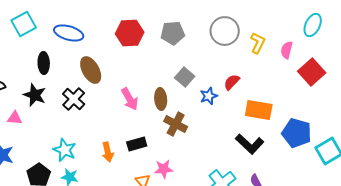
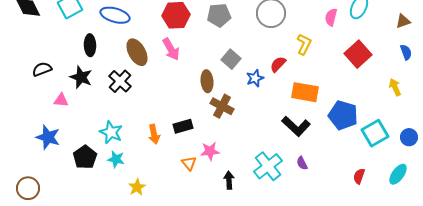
yellow L-shape: (258, 43) -> (304, 44), moved
pink semicircle: (287, 50) -> (331, 17), moved
pink arrow: (130, 99) -> (171, 49), moved

